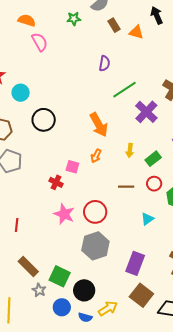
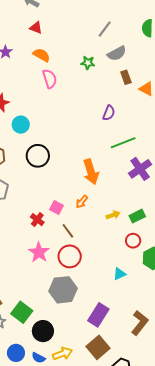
yellow arrow: (130, 151) -> (113, 215), moved, turned -128
brown line: (126, 187) -> (68, 231), moved, turned 42
blue circle: (62, 307) -> (16, 353), moved

